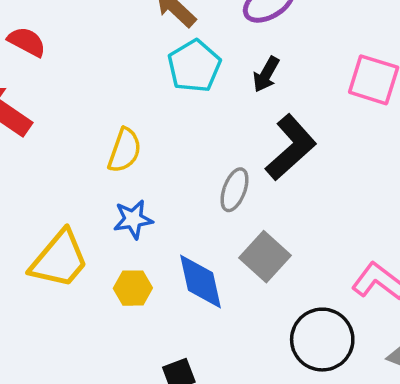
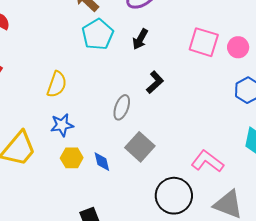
black L-shape: (291, 147) -> (155, 82), size x0.6
blue diamond: (201, 282) -> (102, 162), size x0.6
yellow hexagon: (133, 288) -> (72, 158), moved

